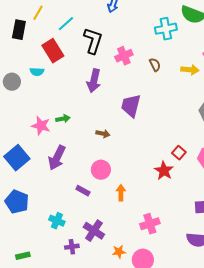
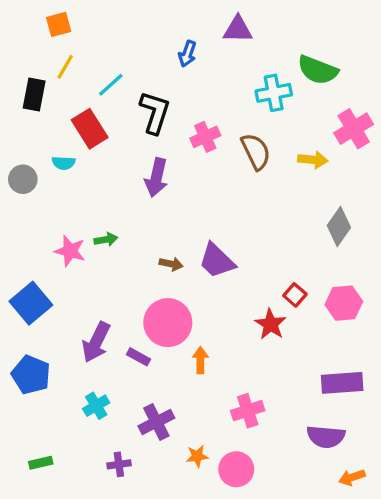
brown semicircle: (155, 65) -> (256, 152), size x1.6
purple trapezoid: (131, 106) -> (217, 261), moved, turned -60
purple arrow: (57, 158) -> (96, 342), moved
pink circle: (101, 170) -> (168, 323), size x1.5
cyan cross: (57, 221) -> (96, 406), turned 35
purple cross: (94, 231) -> (156, 422), turned 30
purple cross: (72, 247) -> (119, 464), moved

